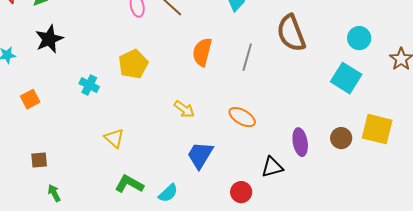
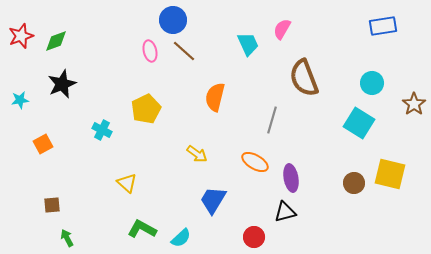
gray line: (247, 57) -> (272, 120), moved
purple ellipse: (300, 142) -> (291, 178), moved

